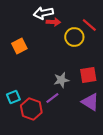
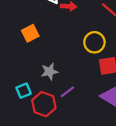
yellow circle: (74, 37) -> (94, 42), moved
gray star: (61, 80) -> (49, 72), moved

